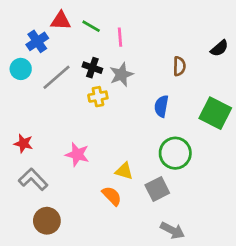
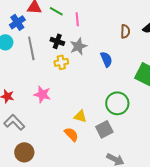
brown semicircle: (179, 66) -> (125, 31), moved
gray line: (57, 77) -> (31, 48), turned -60
blue semicircle: (161, 106) -> (106, 59), moved, turned 147
pink star: (77, 155) -> (42, 94), moved

